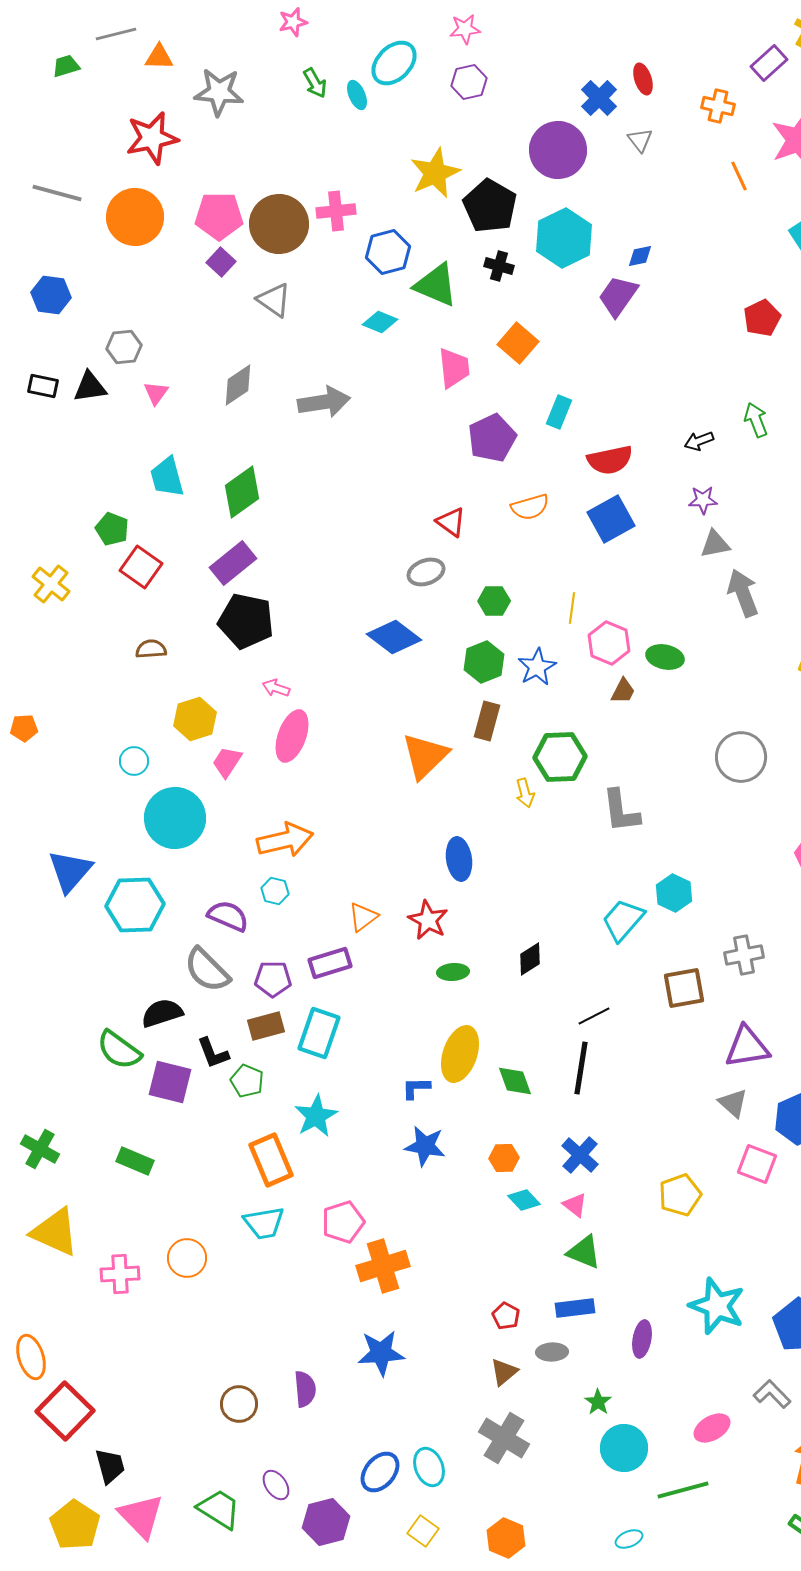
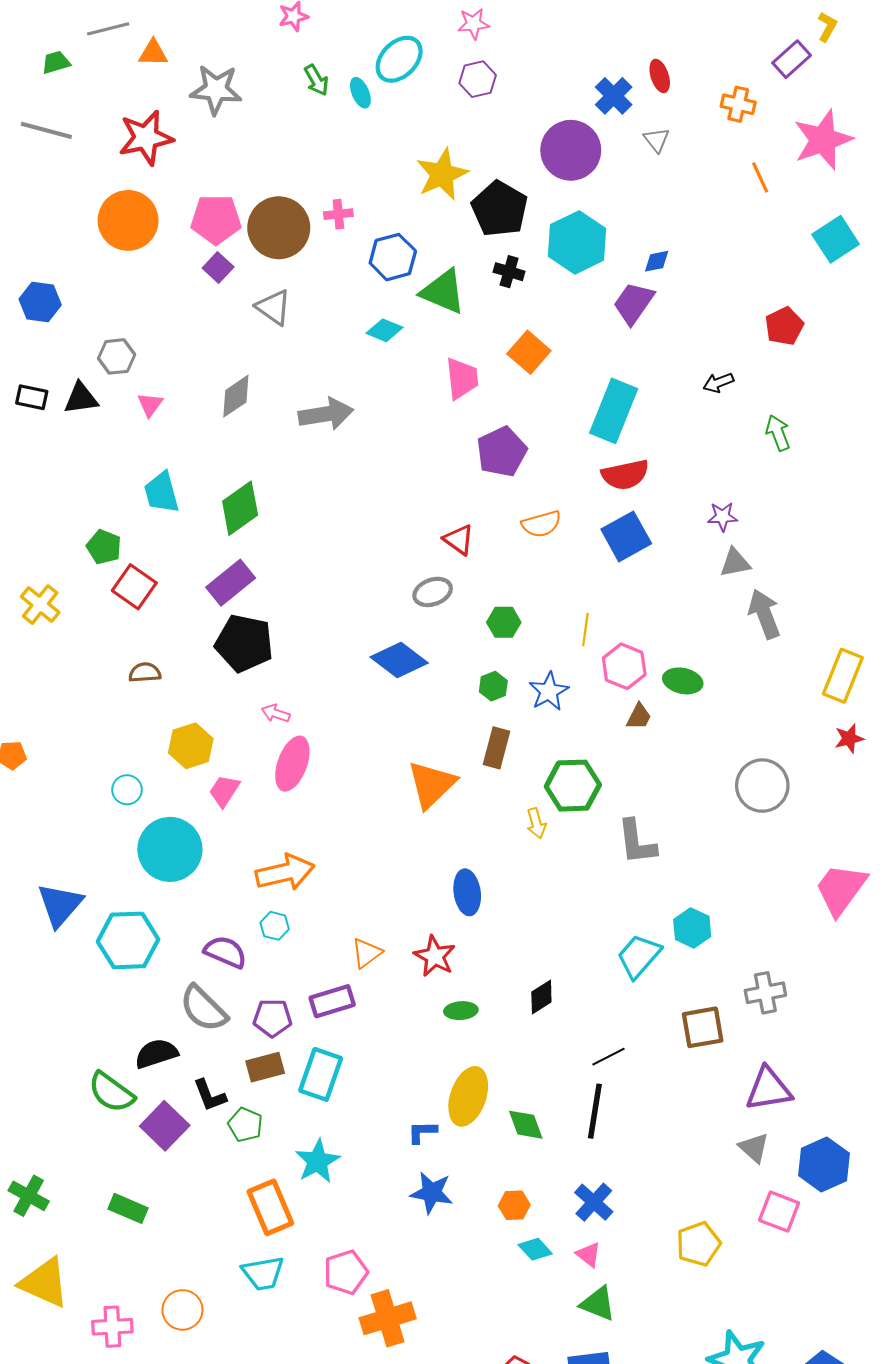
gray line: (57, 193) -> (46, 130), moved
pink cross: (336, 211) -> (338, 214), size x0.7
cyan rectangle: (559, 412) -> (614, 411), moved, size x1.8
black arrow: (699, 441) -> (718, 383), moved
green hexagon: (484, 662) -> (493, 686), size x0.7
purple square: (170, 1082) -> (165, 1126), turned 30

